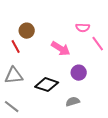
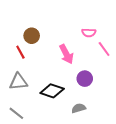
pink arrow: (61, 49) -> (66, 54), turned 30

